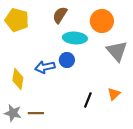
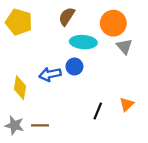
gray triangle: (117, 51) -> (124, 47), moved, size x0.7

